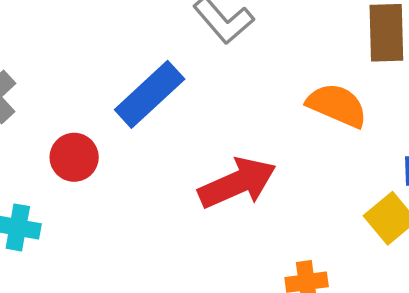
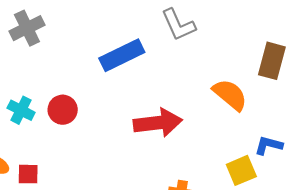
red circle: (74, 157) -> (63, 110), moved

